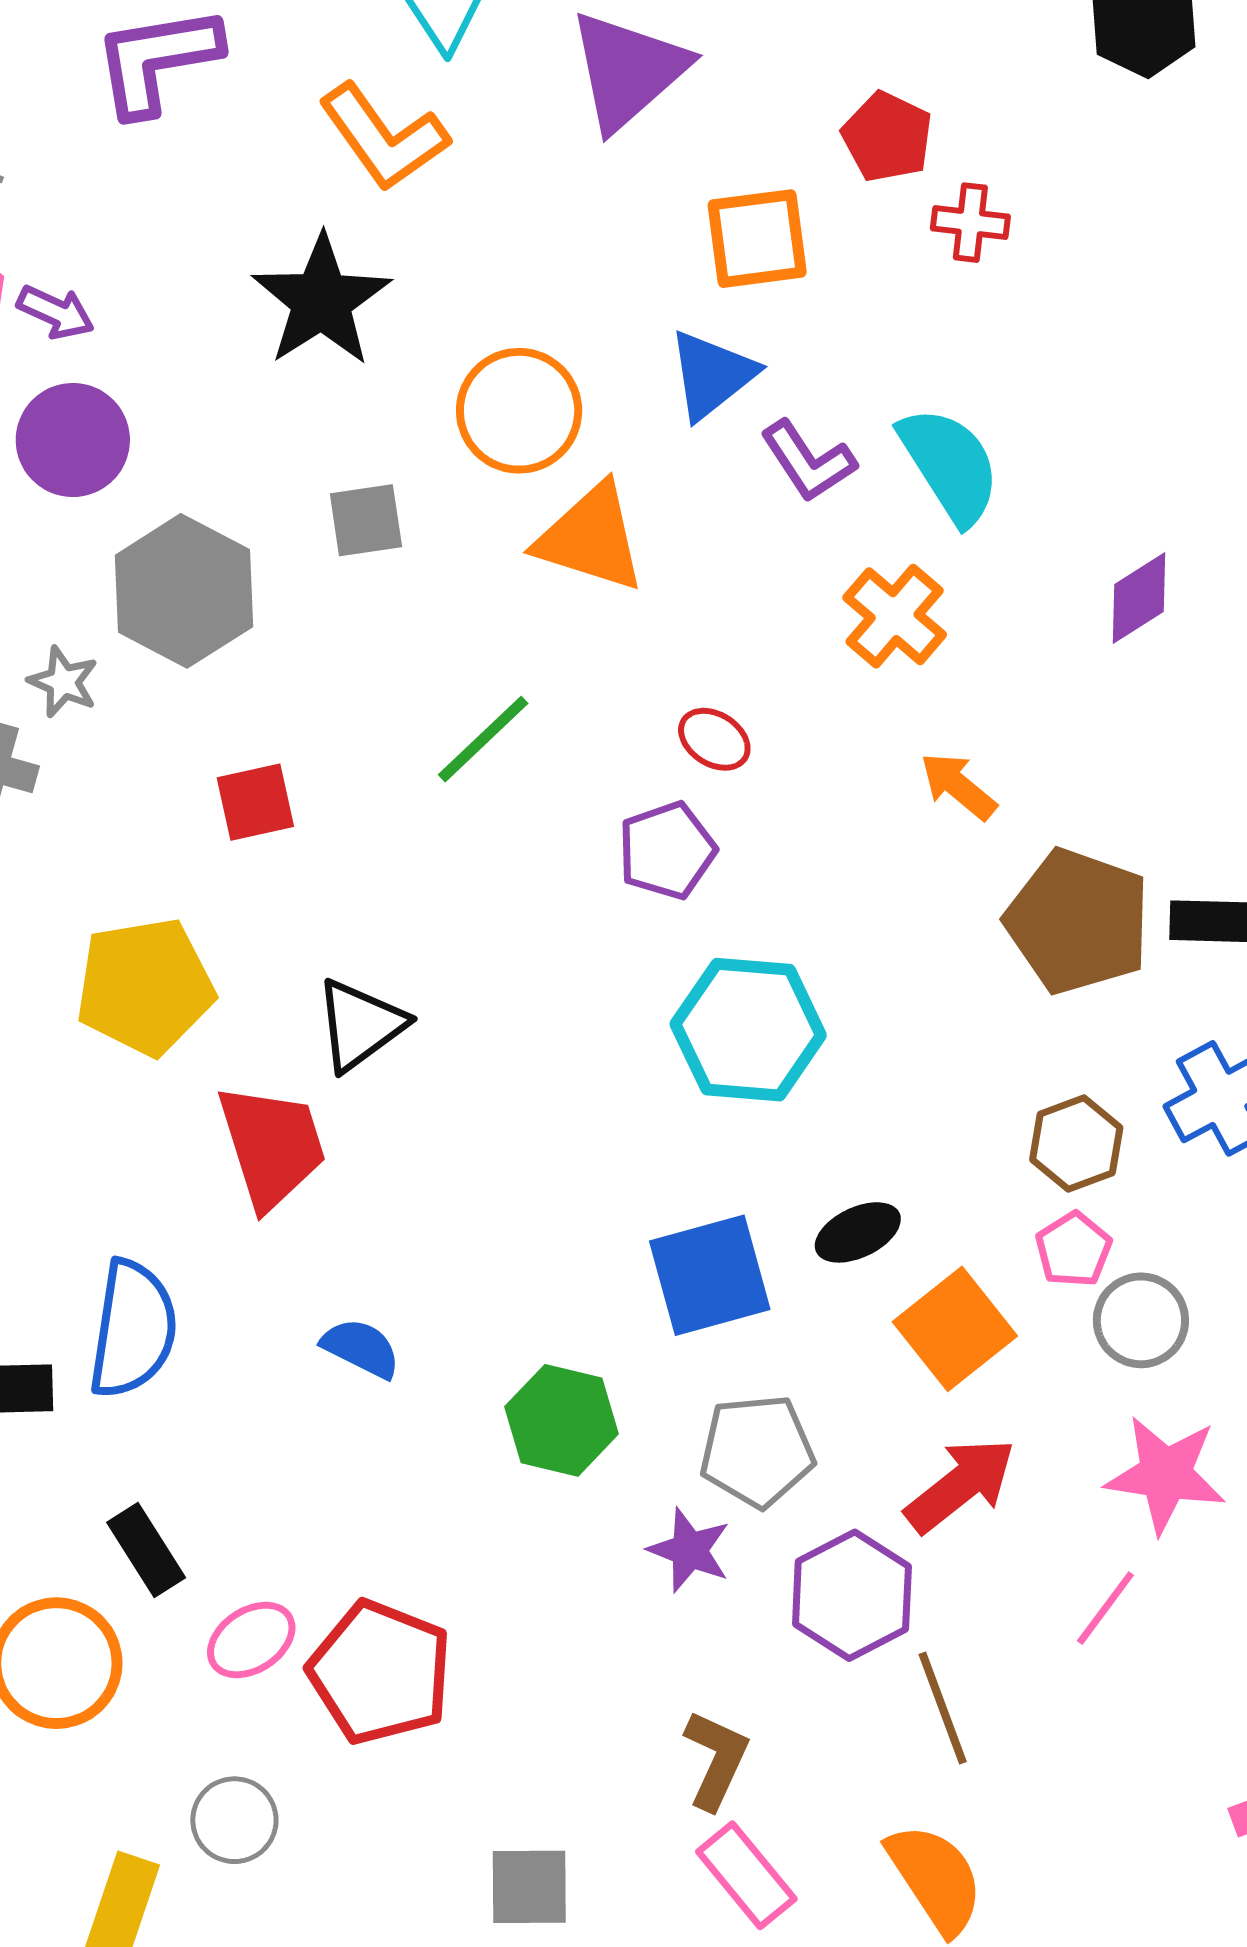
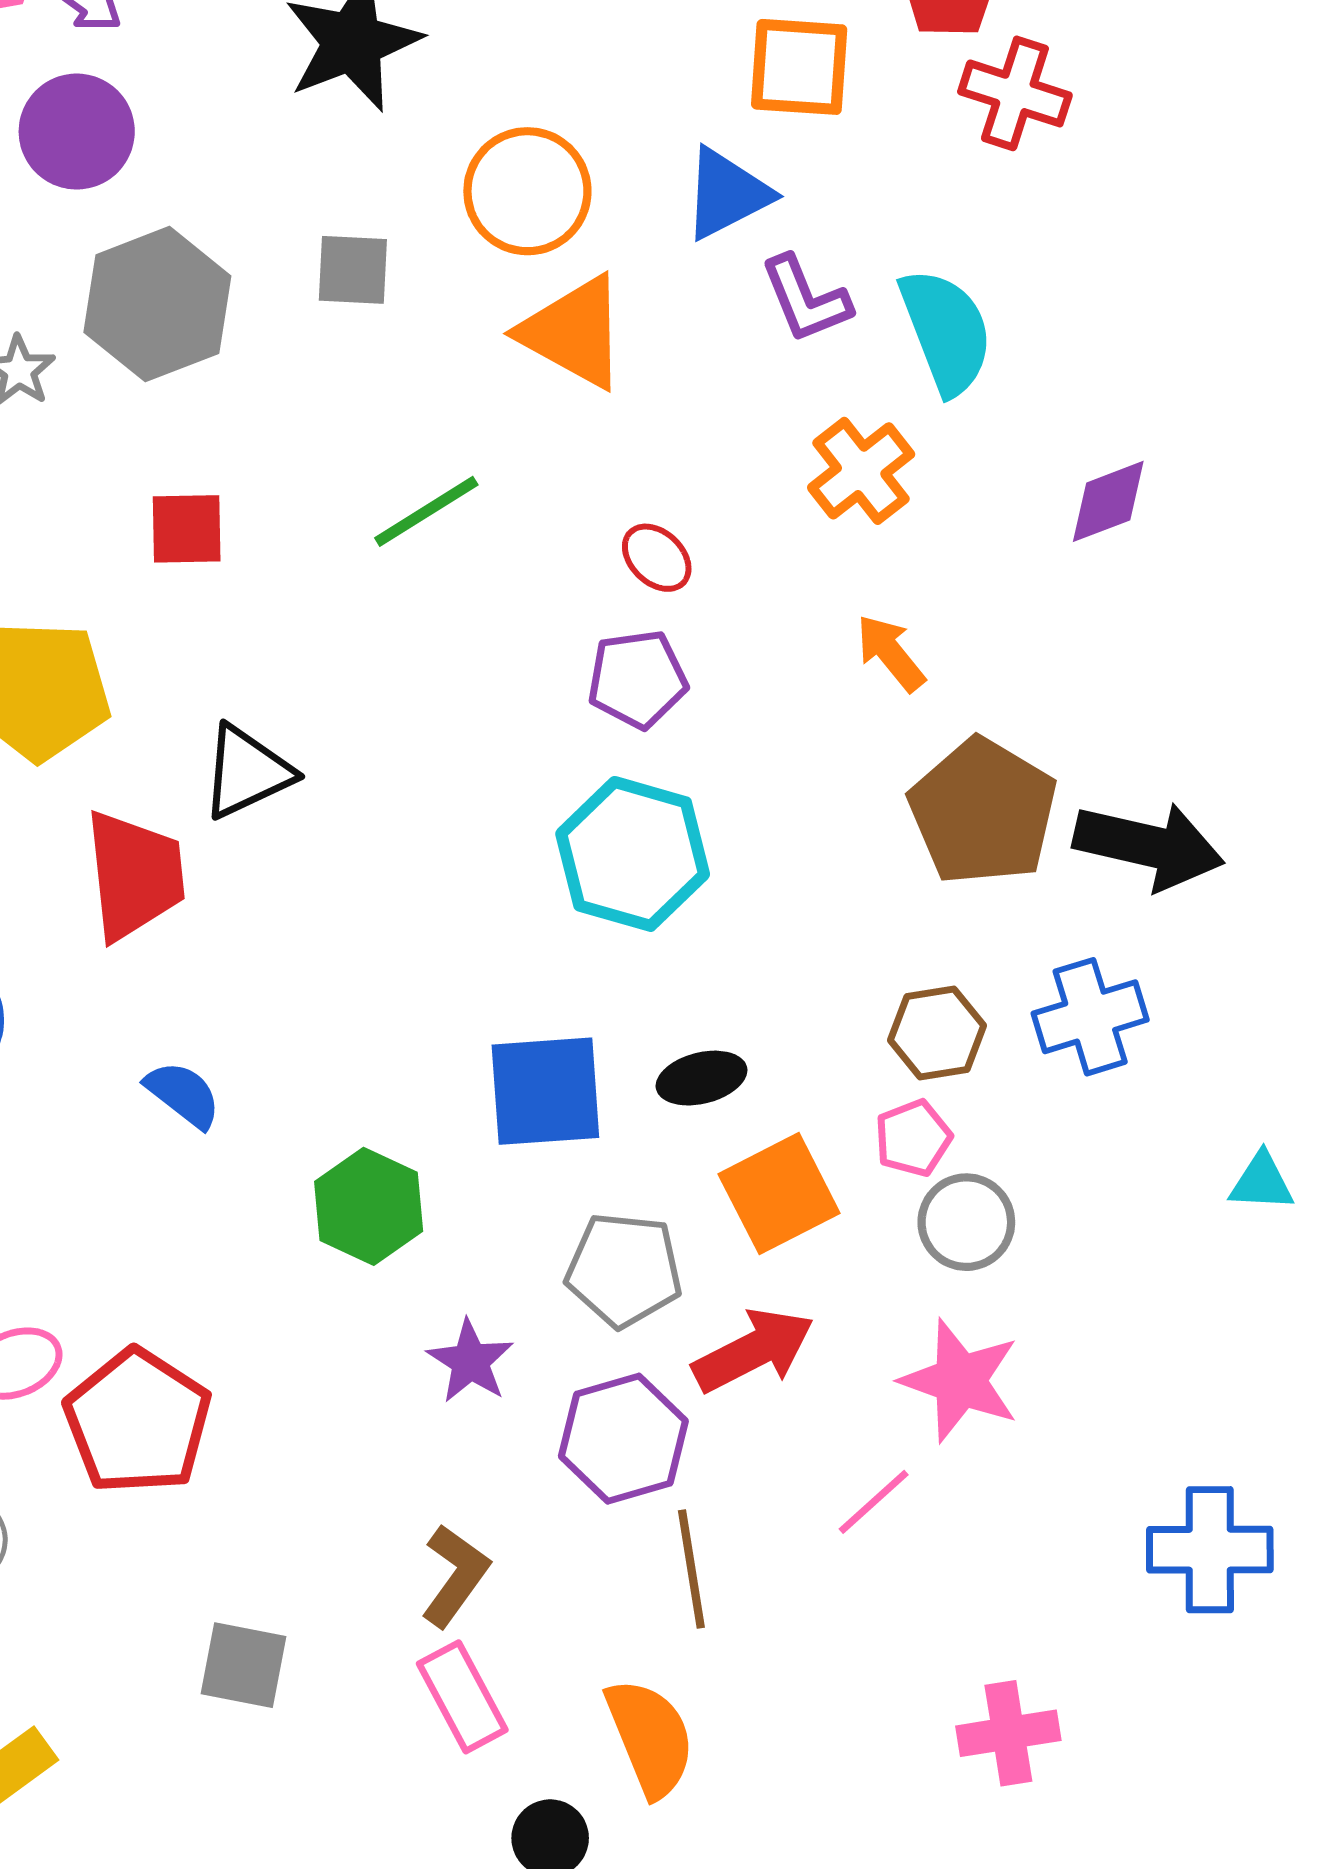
red cross: (970, 223) -> (1015, 93), size x1.4
purple pentagon: (667, 851) -> (637, 679), moved
gray pentagon: (757, 1451) -> (624, 1270), moved

